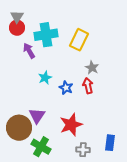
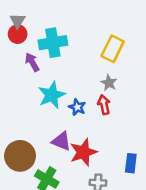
yellow rectangle: (79, 40) -> (113, 49), moved
cyan star: (45, 78) -> (52, 95), size x1.6
purple triangle: (37, 116) -> (61, 141), moved, turned -42
blue rectangle: (110, 143) -> (131, 163), moved

